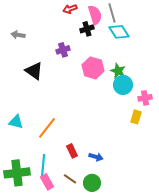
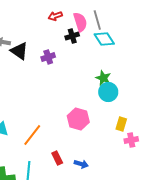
pink hexagon: (93, 68) -> (78, 119), moved
black triangle: (34, 71) -> (19, 51), moved
pink cross: (145, 98) -> (131, 140), moved

